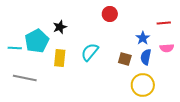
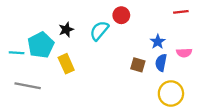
red line: (164, 23) -> (181, 12), moved
cyan semicircle: (90, 52) -> (99, 31), moved
yellow rectangle: (60, 58) -> (66, 64), turned -30
yellow circle: (143, 85) -> (171, 93), moved

